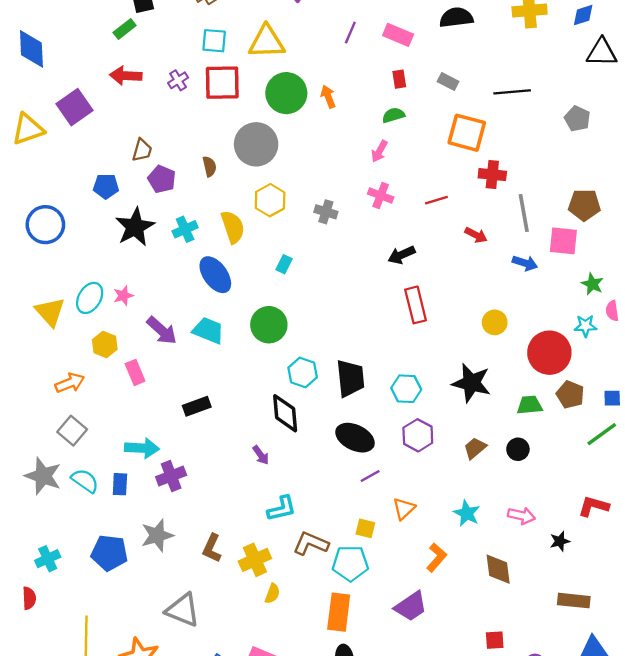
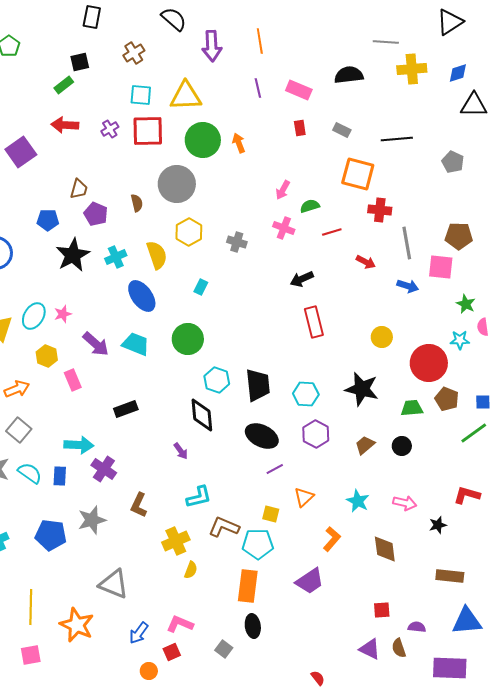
purple line: (350, 33) -> (258, 88), turned -36
green semicircle: (393, 115) -> (310, 206), moved
purple cross: (171, 476) -> (104, 469), turned -35
brown L-shape: (212, 548) -> (139, 505), moved

